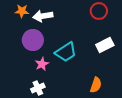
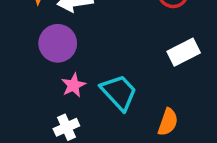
cyan trapezoid: (66, 52) -> (119, 92), moved, turned -100

